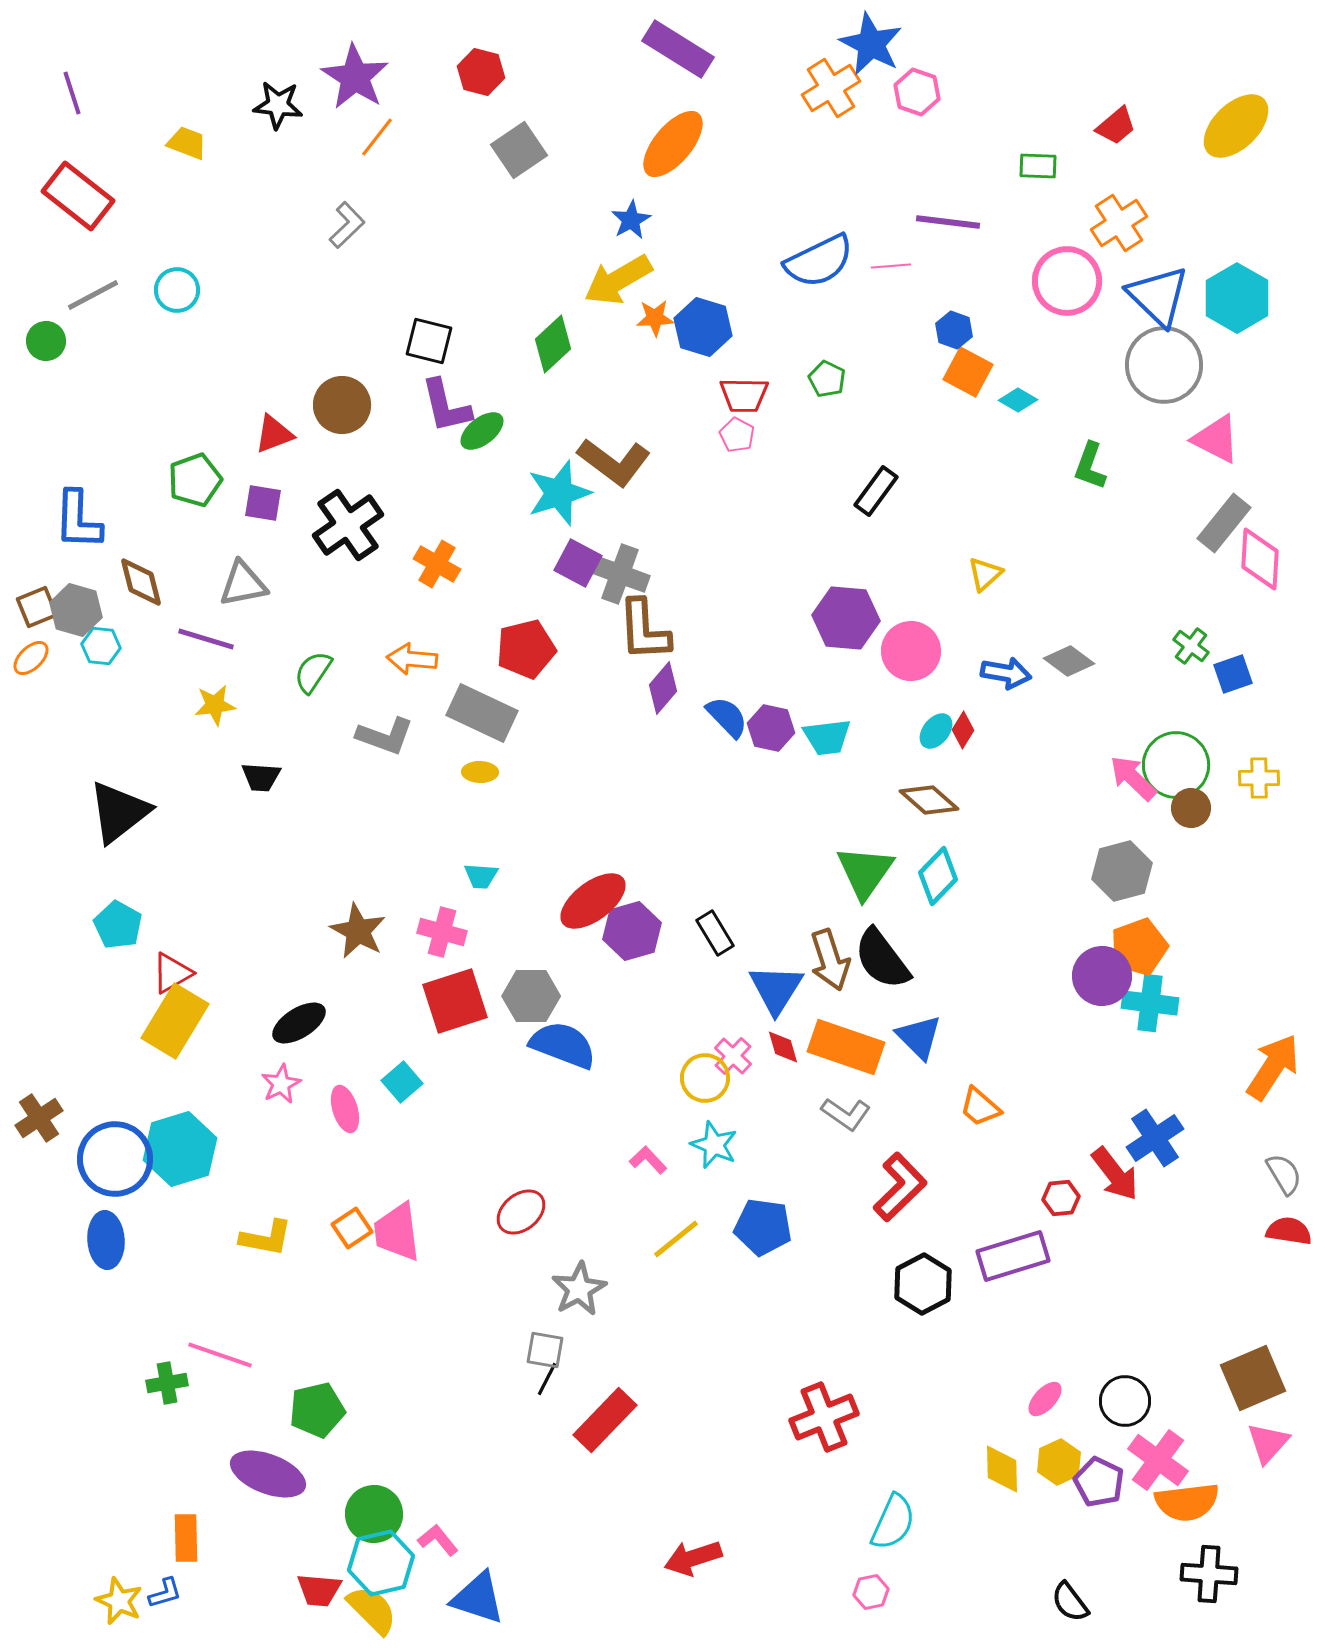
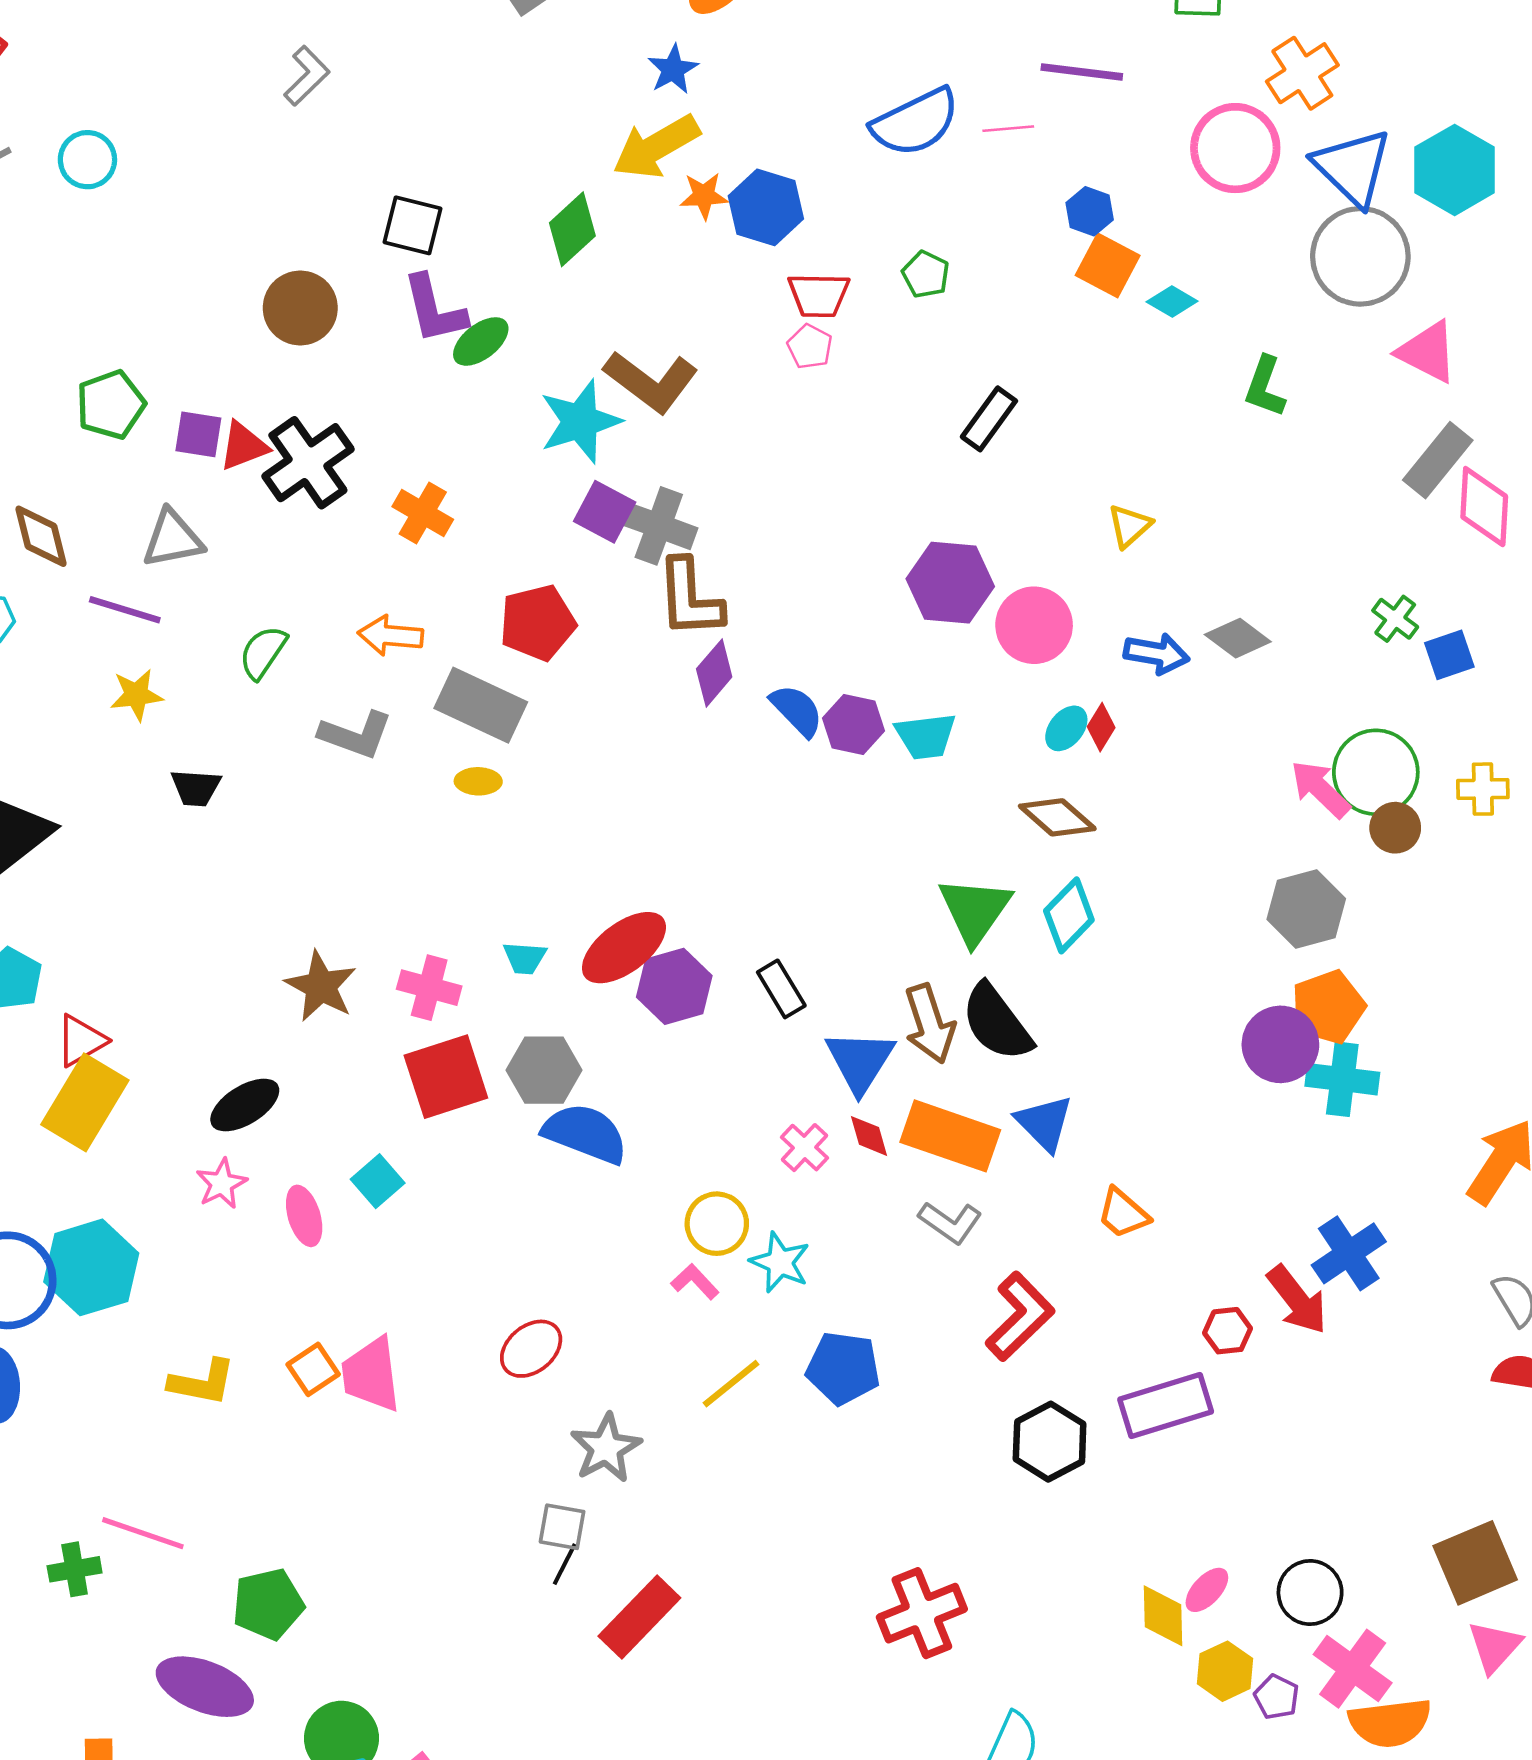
red triangle: (274, 434) -> (243, 446), moved
cyan trapezoid: (481, 876) -> (525, 958), moved
yellow circle: (705, 1078) -> (717, 1224), moved
yellow diamond: (1002, 1469) -> (1163, 1616), moved
purple pentagon: (1099, 1482) -> (1277, 1697), size x0.7

